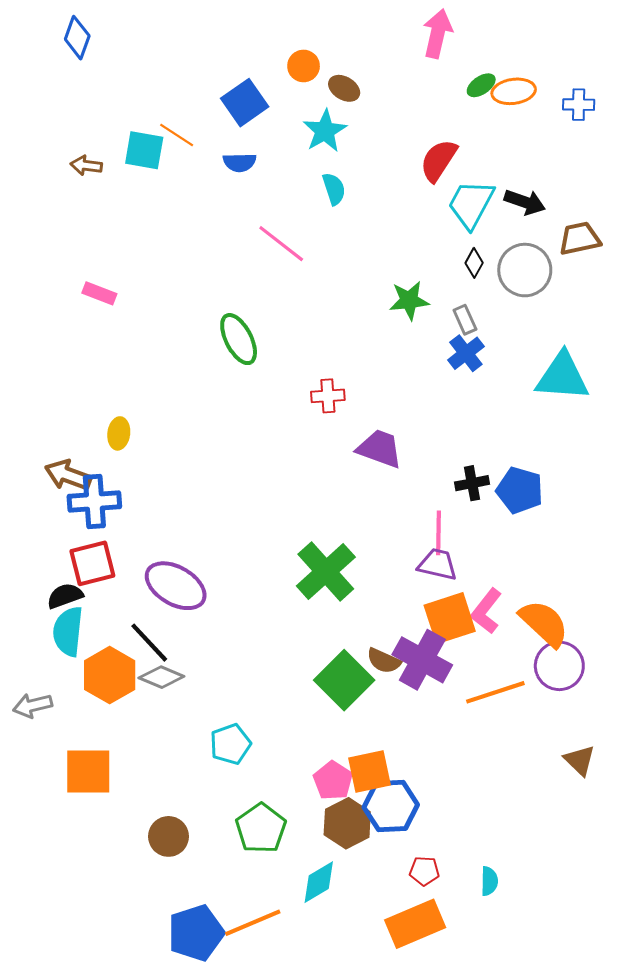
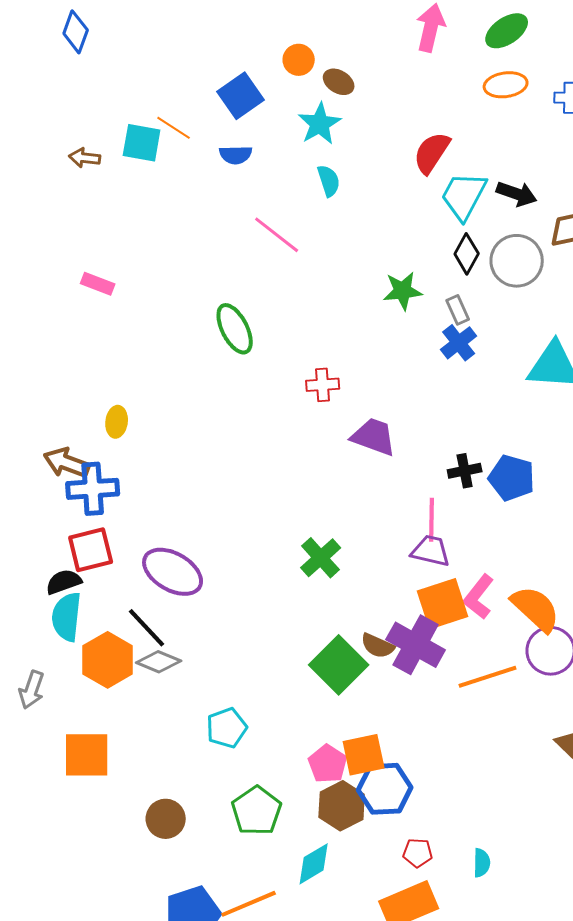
green ellipse: (481, 85) -> (507, 31), moved, size x1.5
black diamond: (474, 263) -> (467, 254), size x1.4
green cross: (326, 572) -> (321, 558), size x0.7
gray arrow: (32, 705) -> (32, 690), turned -57

